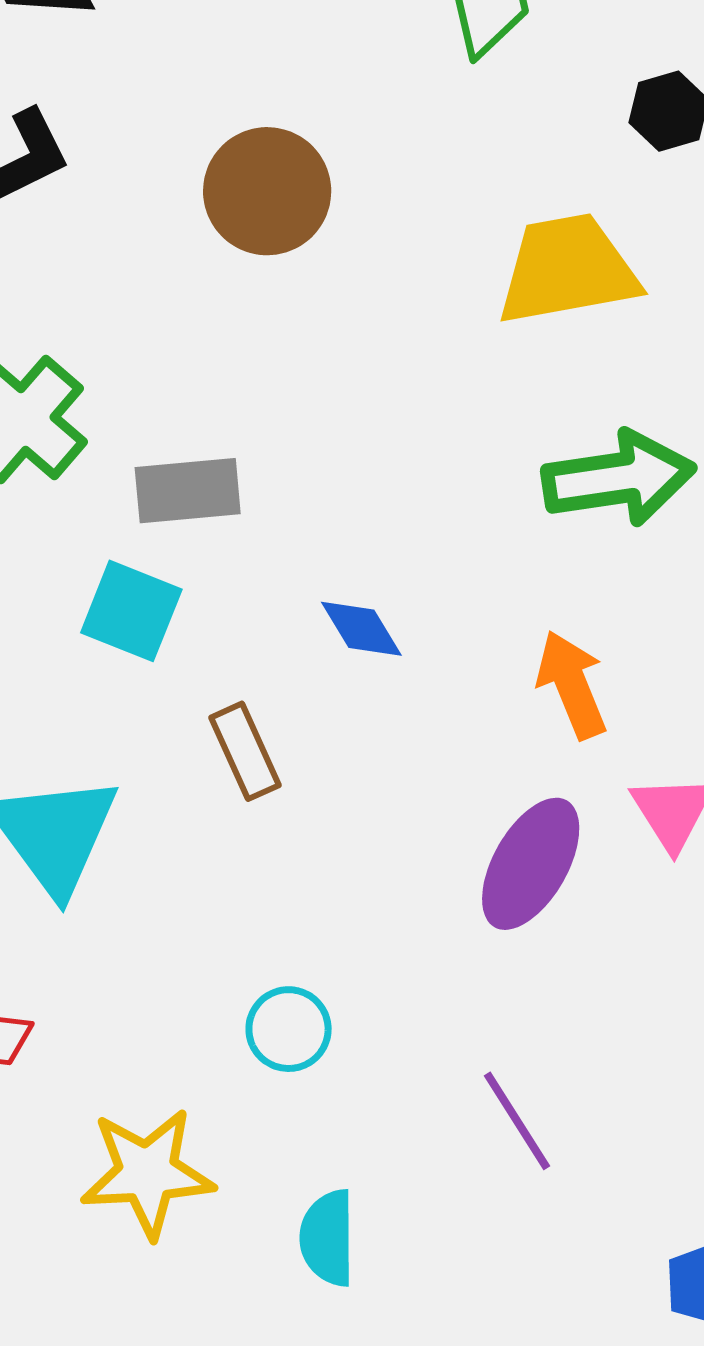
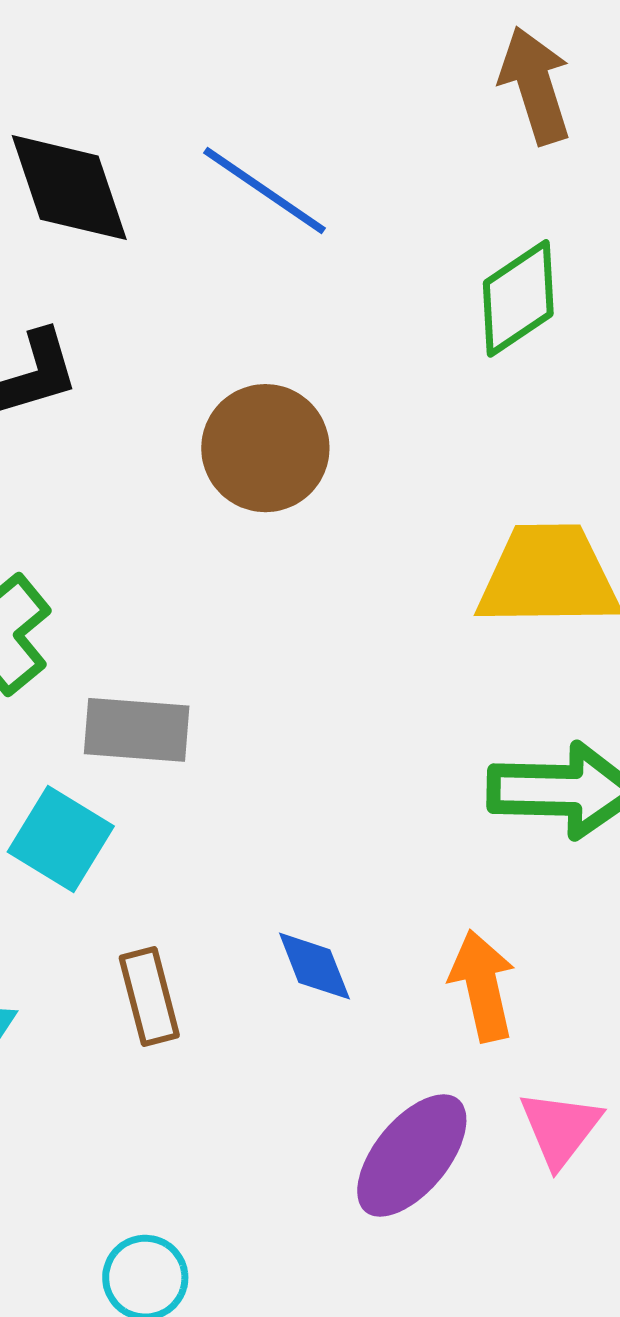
blue diamond: (361, 629) -> (314, 966), moved

